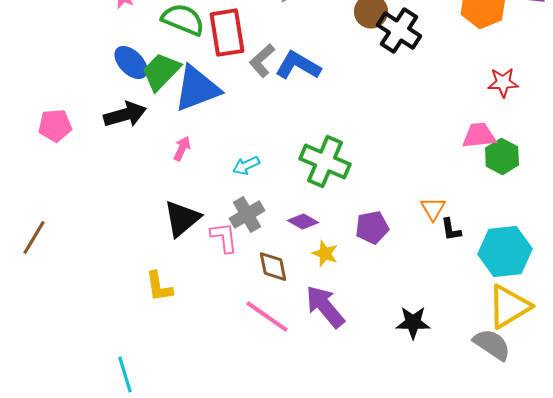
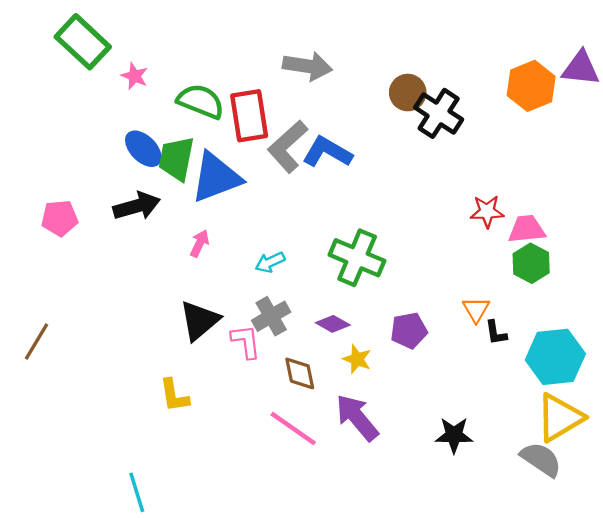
gray L-shape: (262, 61) -> (288, 147), size x1.4
green trapezoid: (161, 72) -> (176, 159), turned -33
red star: (503, 83) -> (487, 212), moved
green hexagon: (502, 157) -> (531, 263), moved

